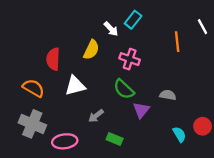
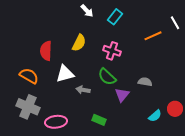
white arrow: (111, 29) -> (87, 11), moved
orange line: (177, 42) -> (153, 36), turned 72
gray arrow: (96, 116) -> (83, 90), moved, turned 48
cyan semicircle: (179, 134) -> (155, 116), turned 80

